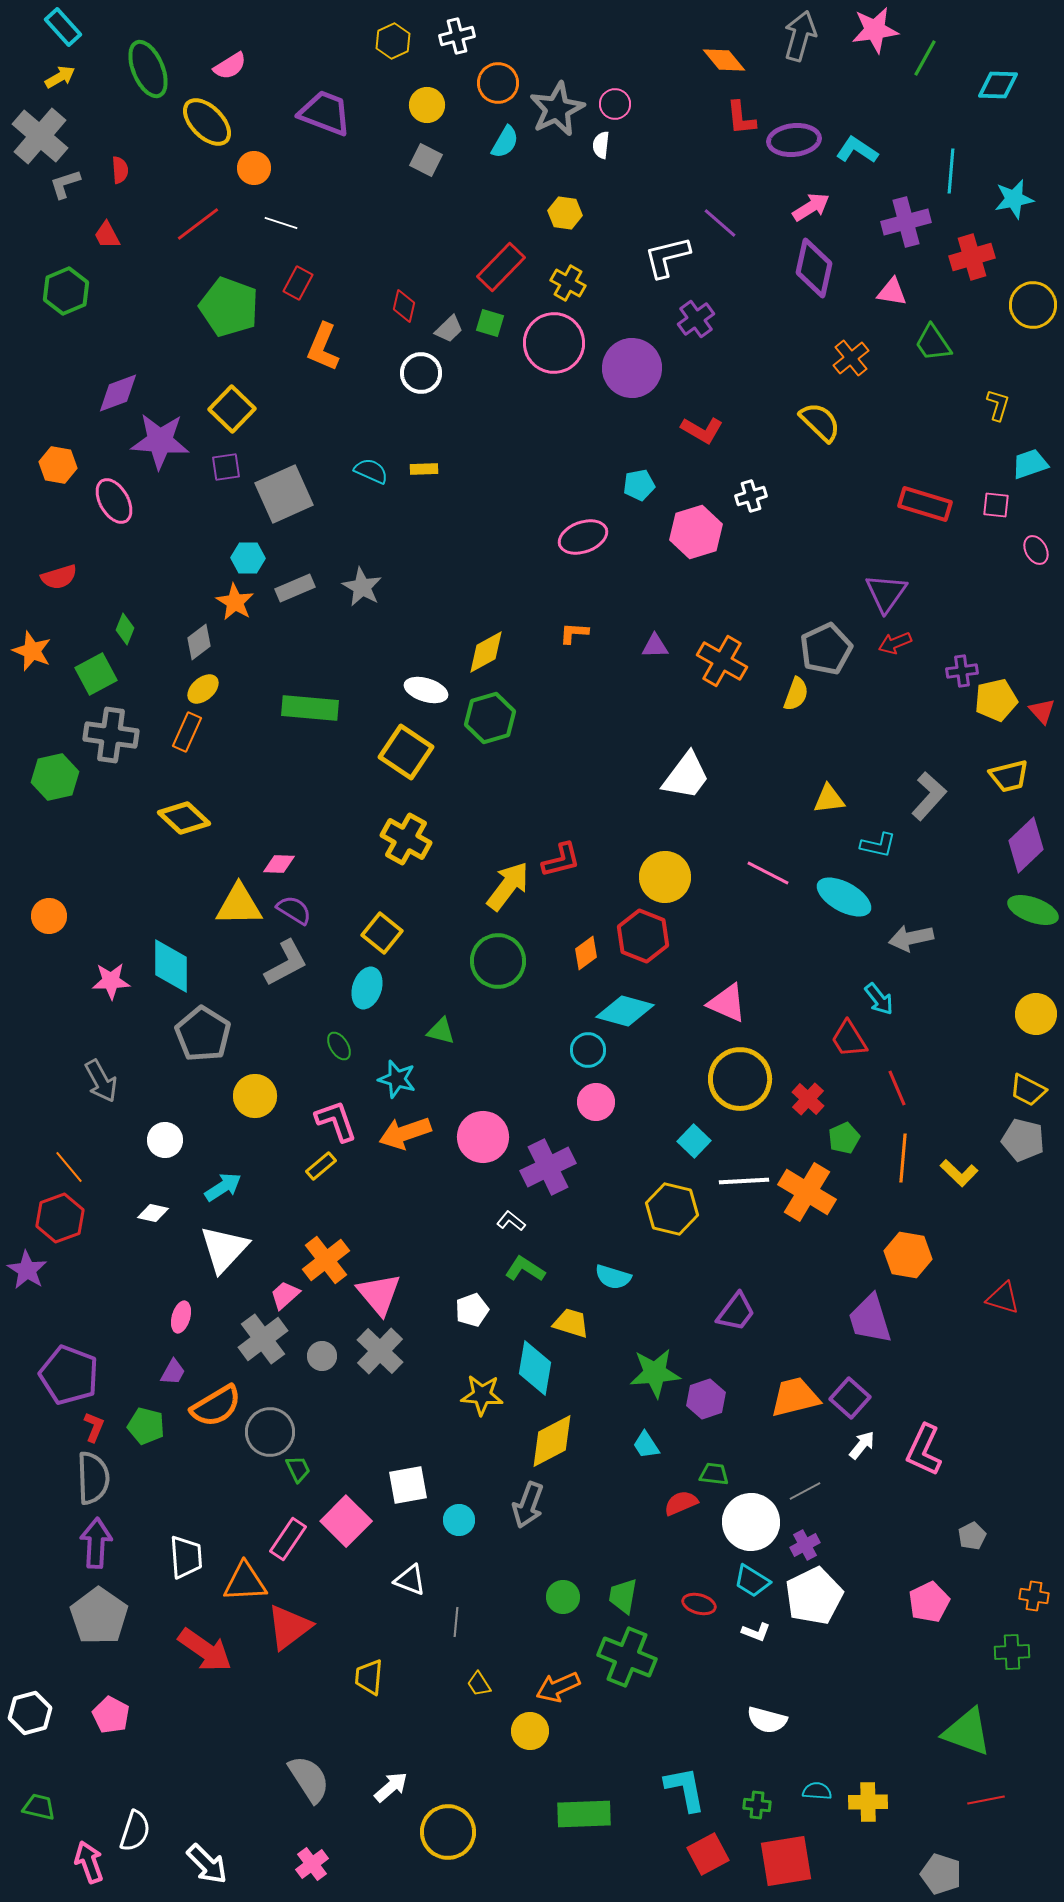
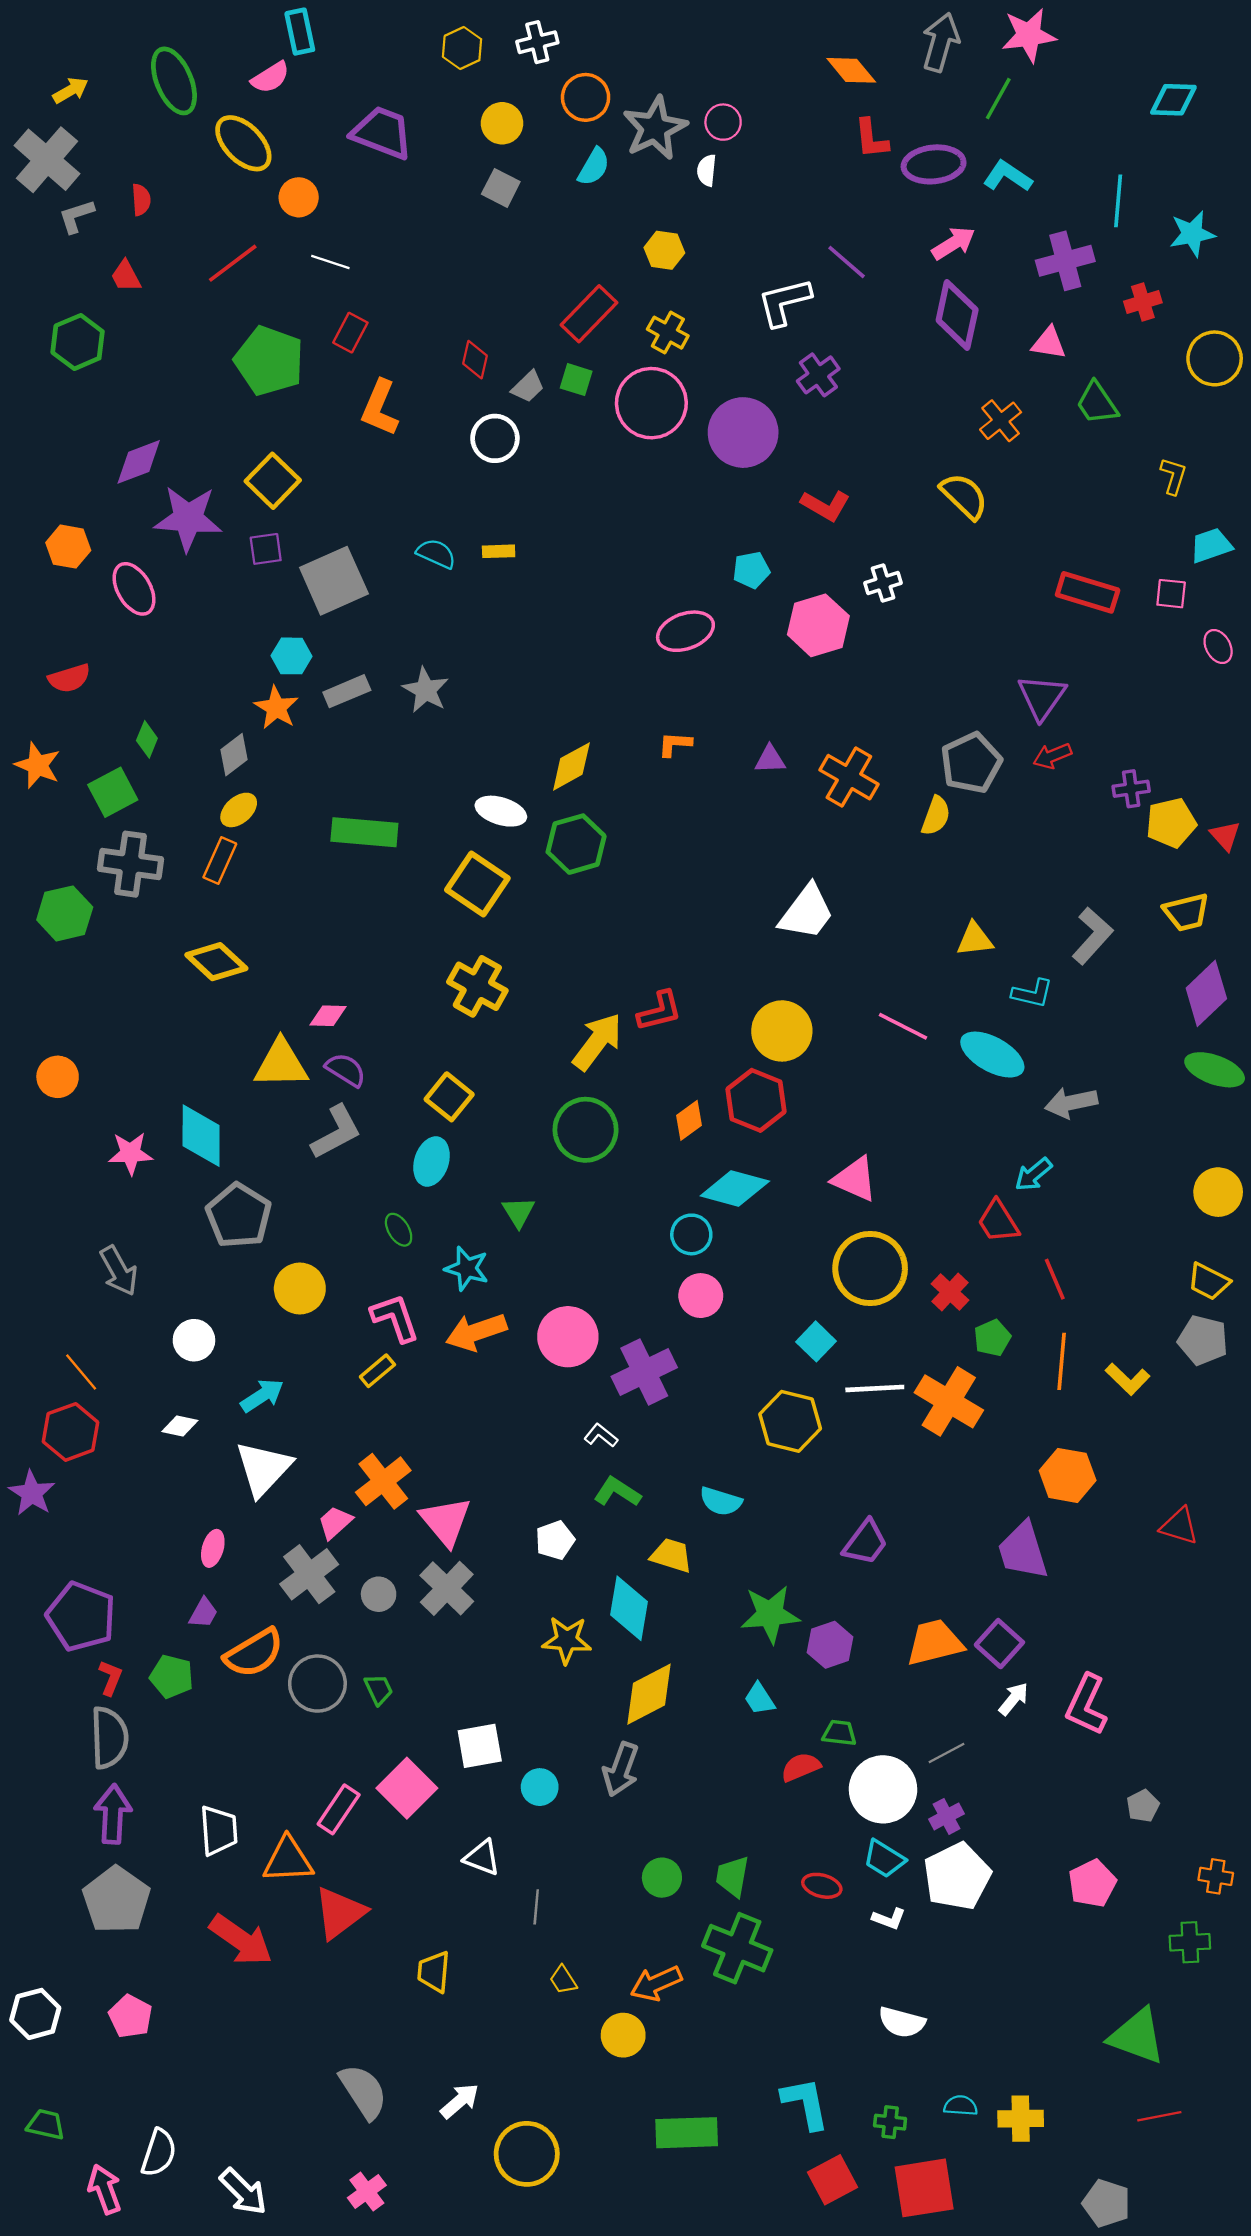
cyan rectangle: (63, 27) -> (300, 32), moved, turned 30
green line: (925, 58) -> (998, 99), moved
red cross: (972, 257) -> (1143, 302), size x0.7
cyan arrow: (879, 999) -> (1034, 1174), turned 88
green triangle: (441, 1031) -> (519, 1212), turned 44
green trapezoid: (298, 1469) -> (379, 1689), moved

